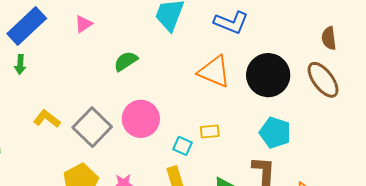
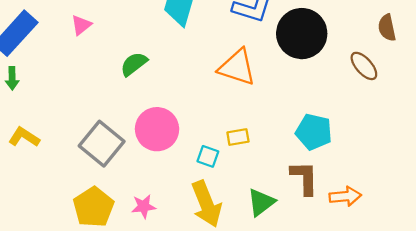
brown semicircle: (329, 38) -> (387, 28), moved
black circle: (268, 75) -> (302, 34), moved
brown ellipse: (323, 80) -> (364, 66), size x0.7
yellow L-shape: (47, 119) -> (24, 137), moved

